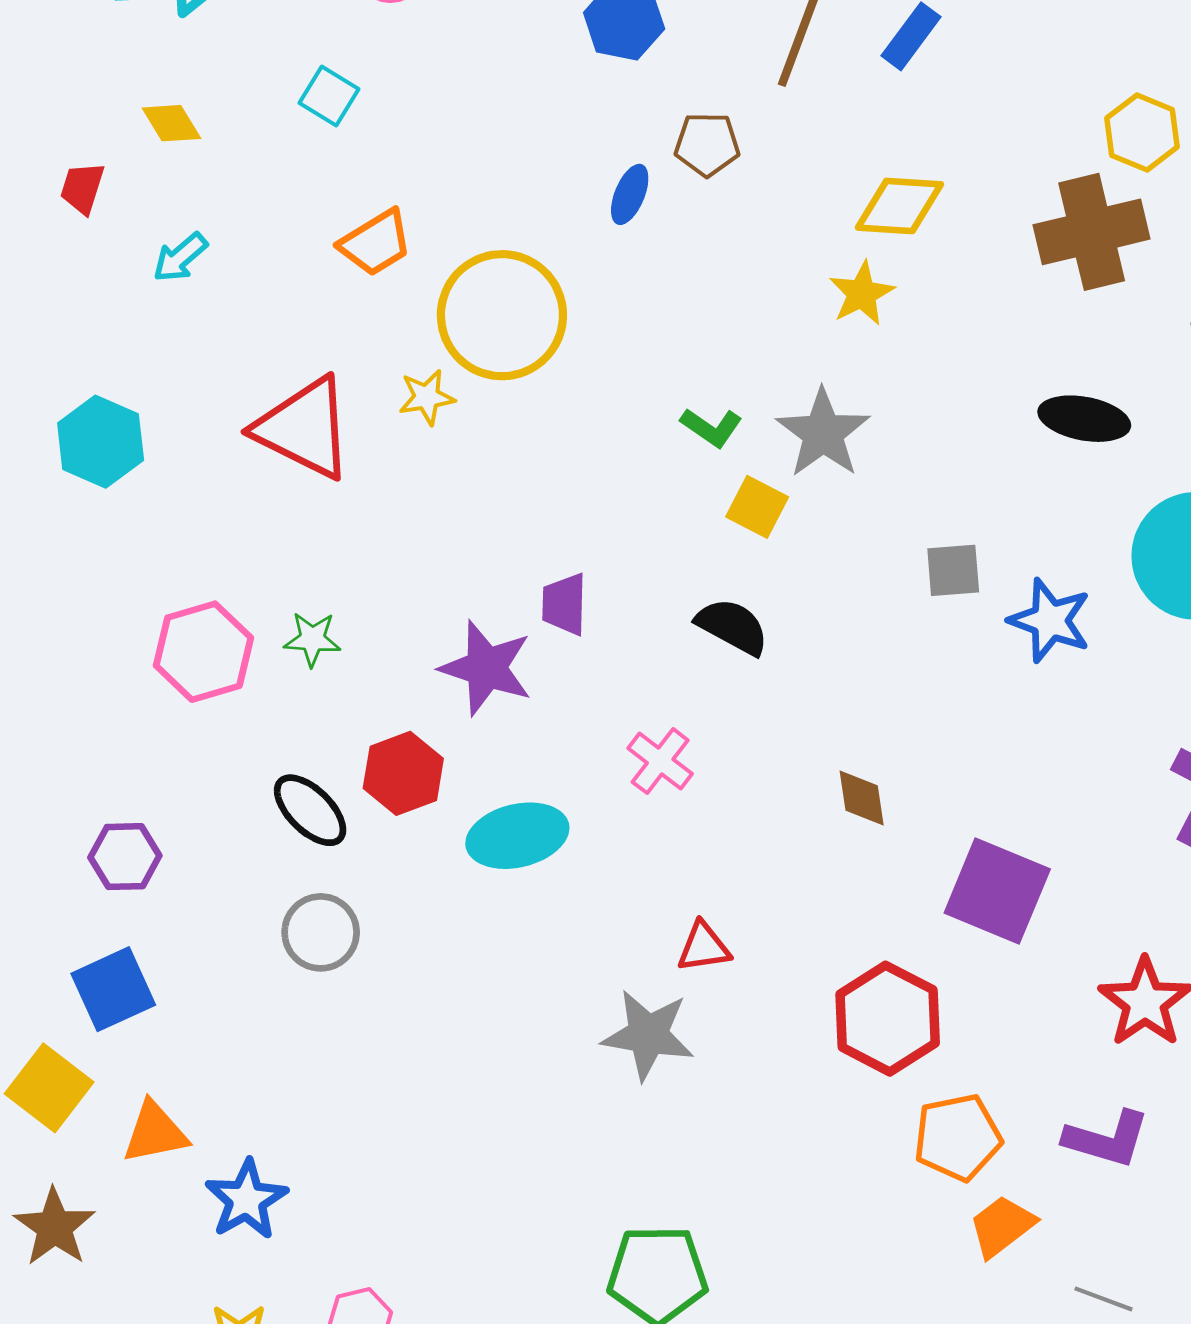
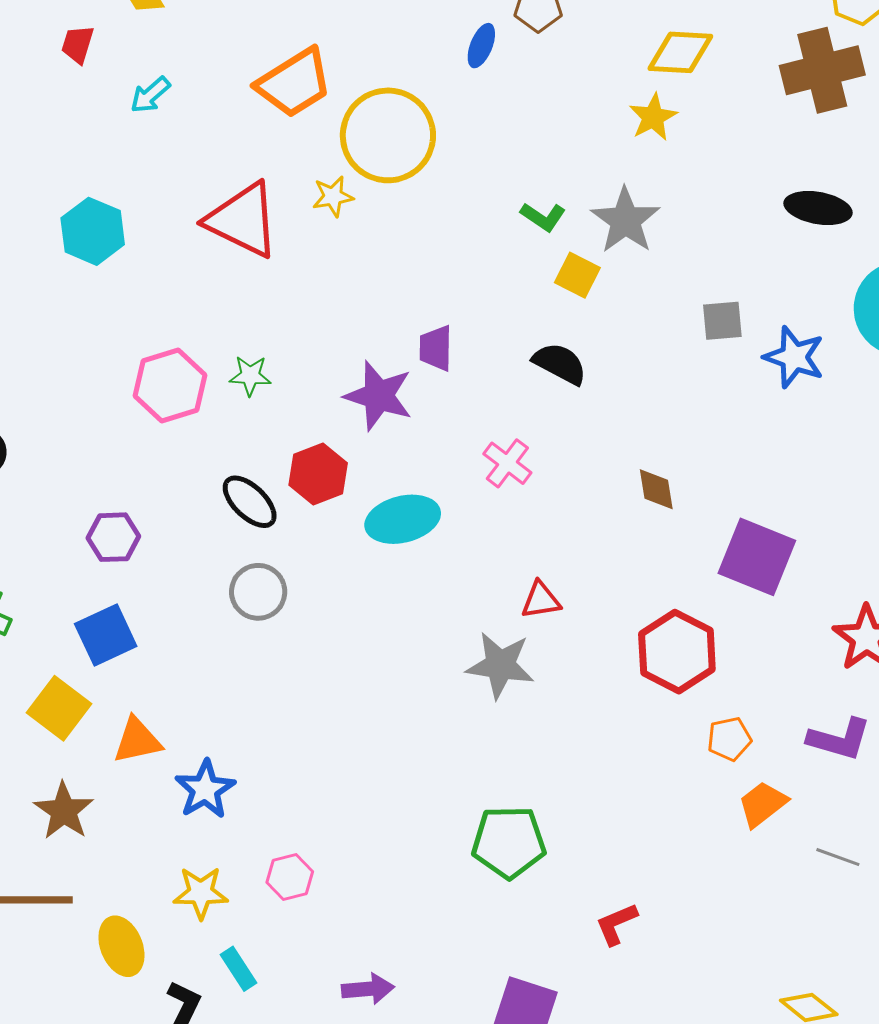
orange trapezoid: (376, 243) -> (294, 83), size x1.4
orange pentagon: (958, 1137) -> (729, 739), size x0.7

